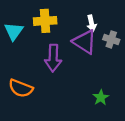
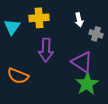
purple triangle: (85, 42) -> (82, 62), moved
green star: (101, 98) -> (87, 84), size x1.6

